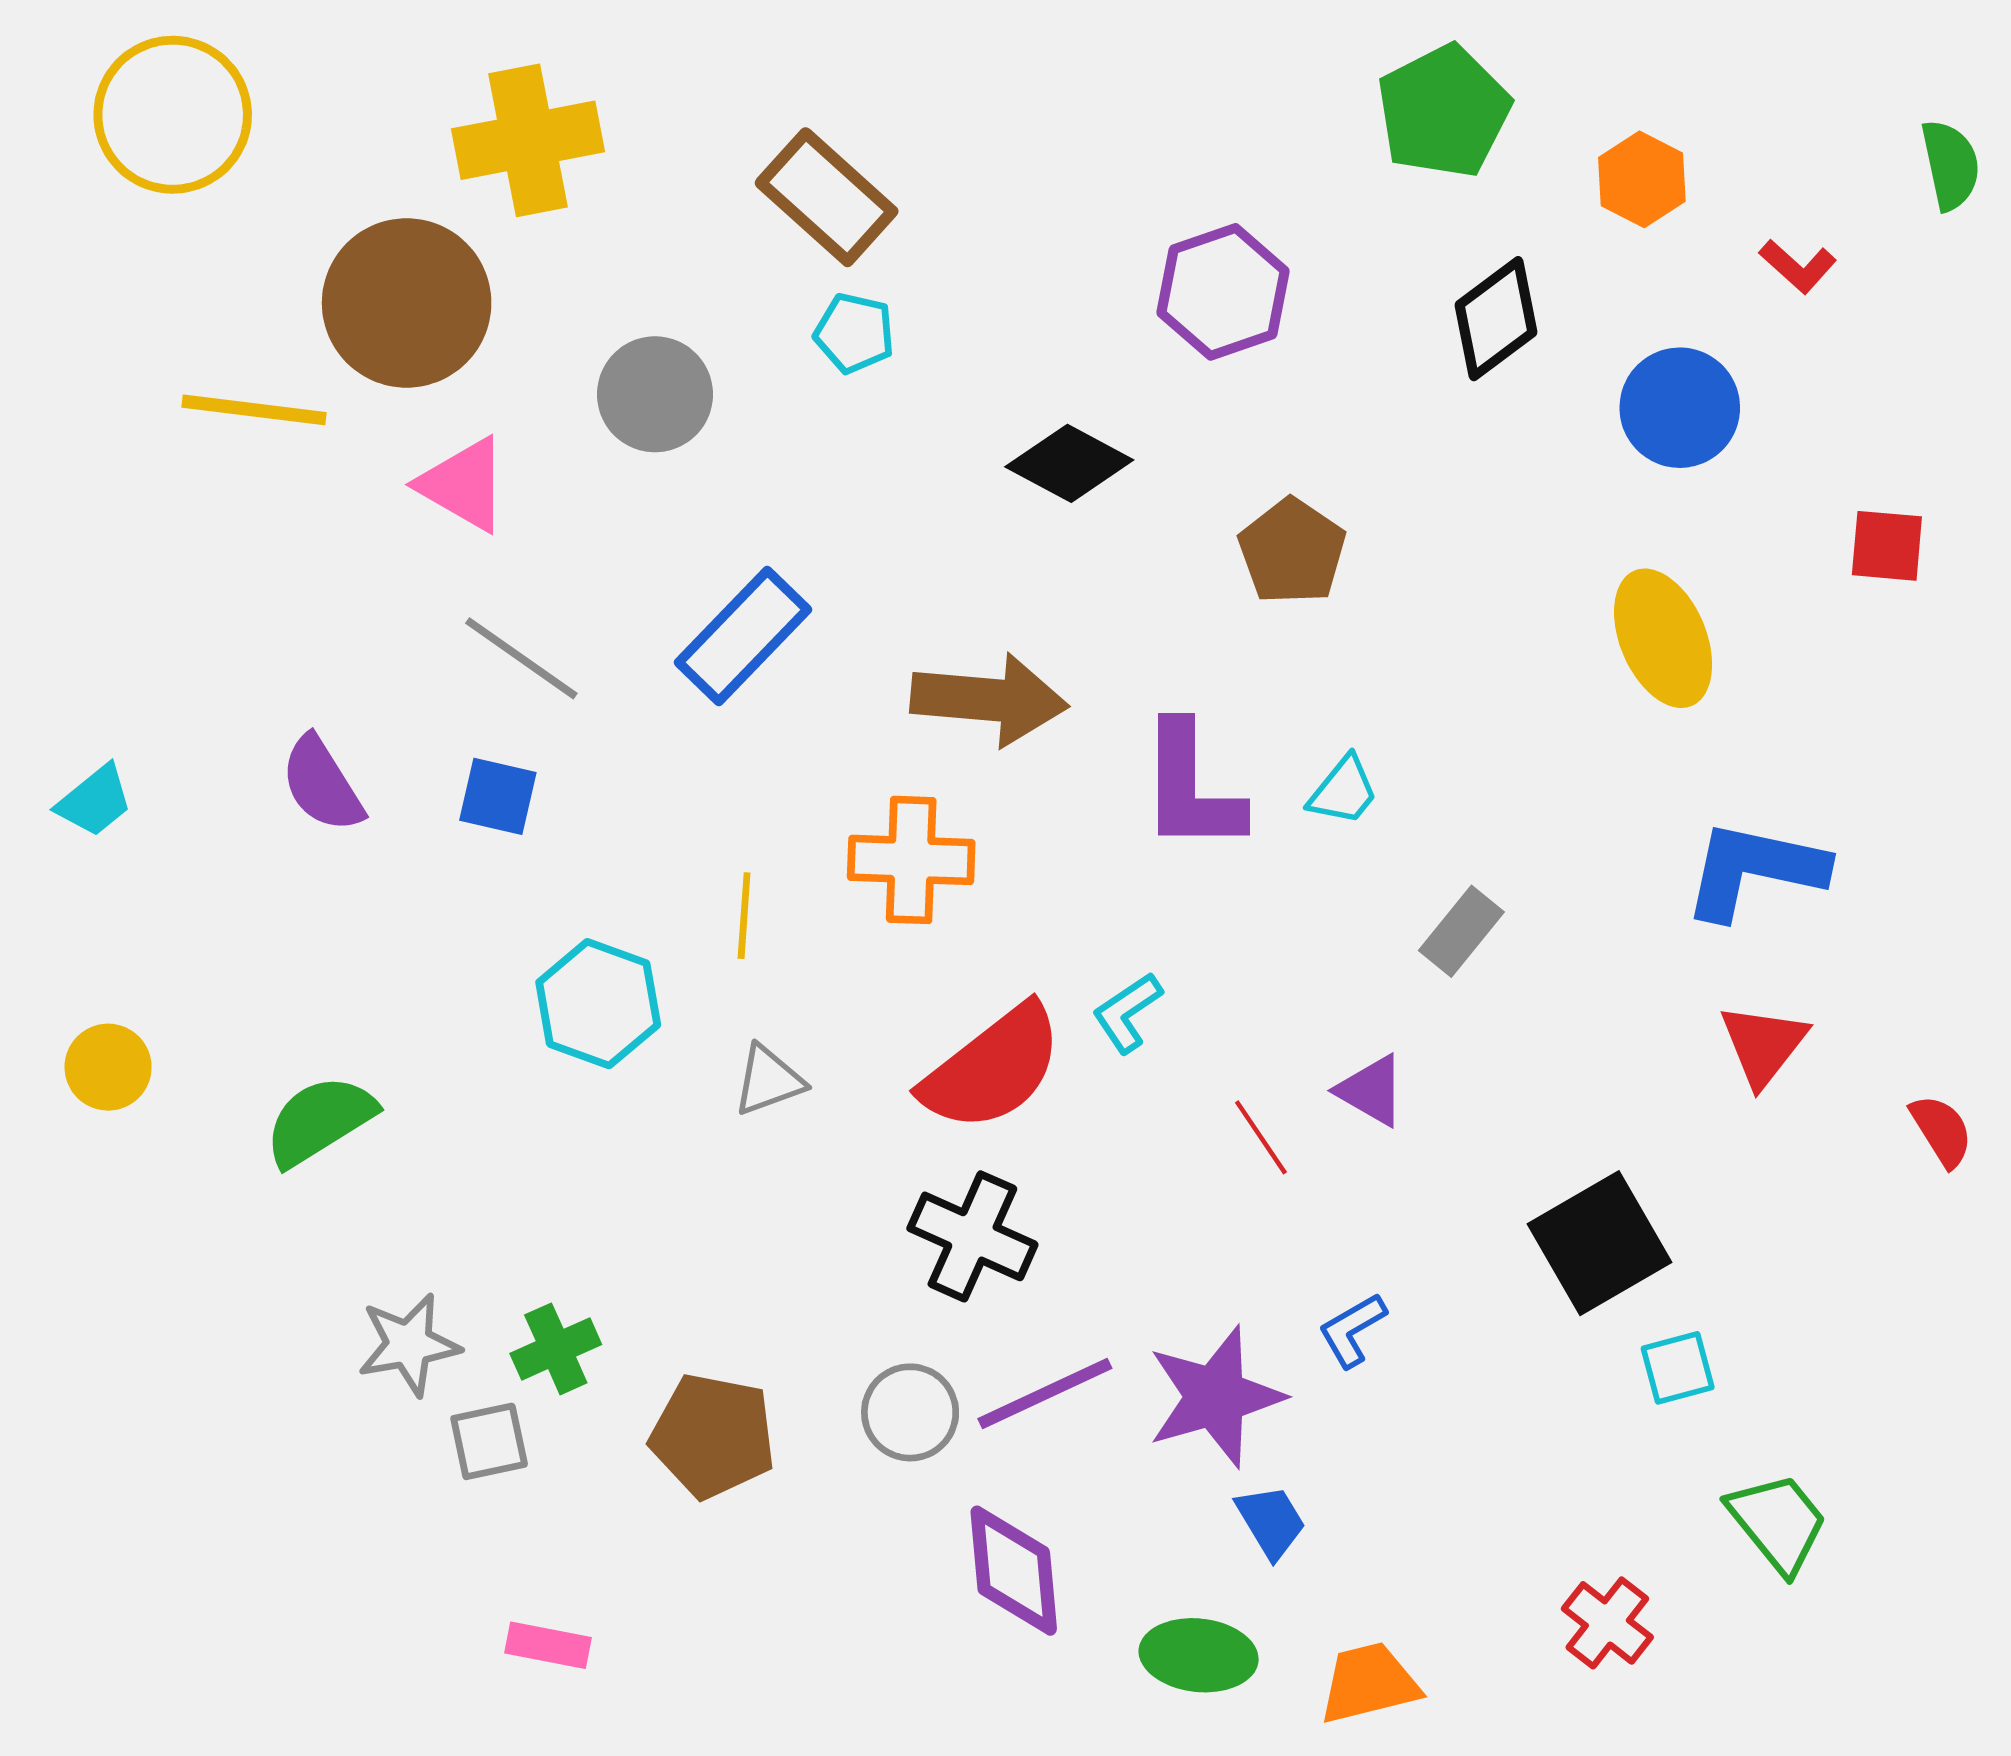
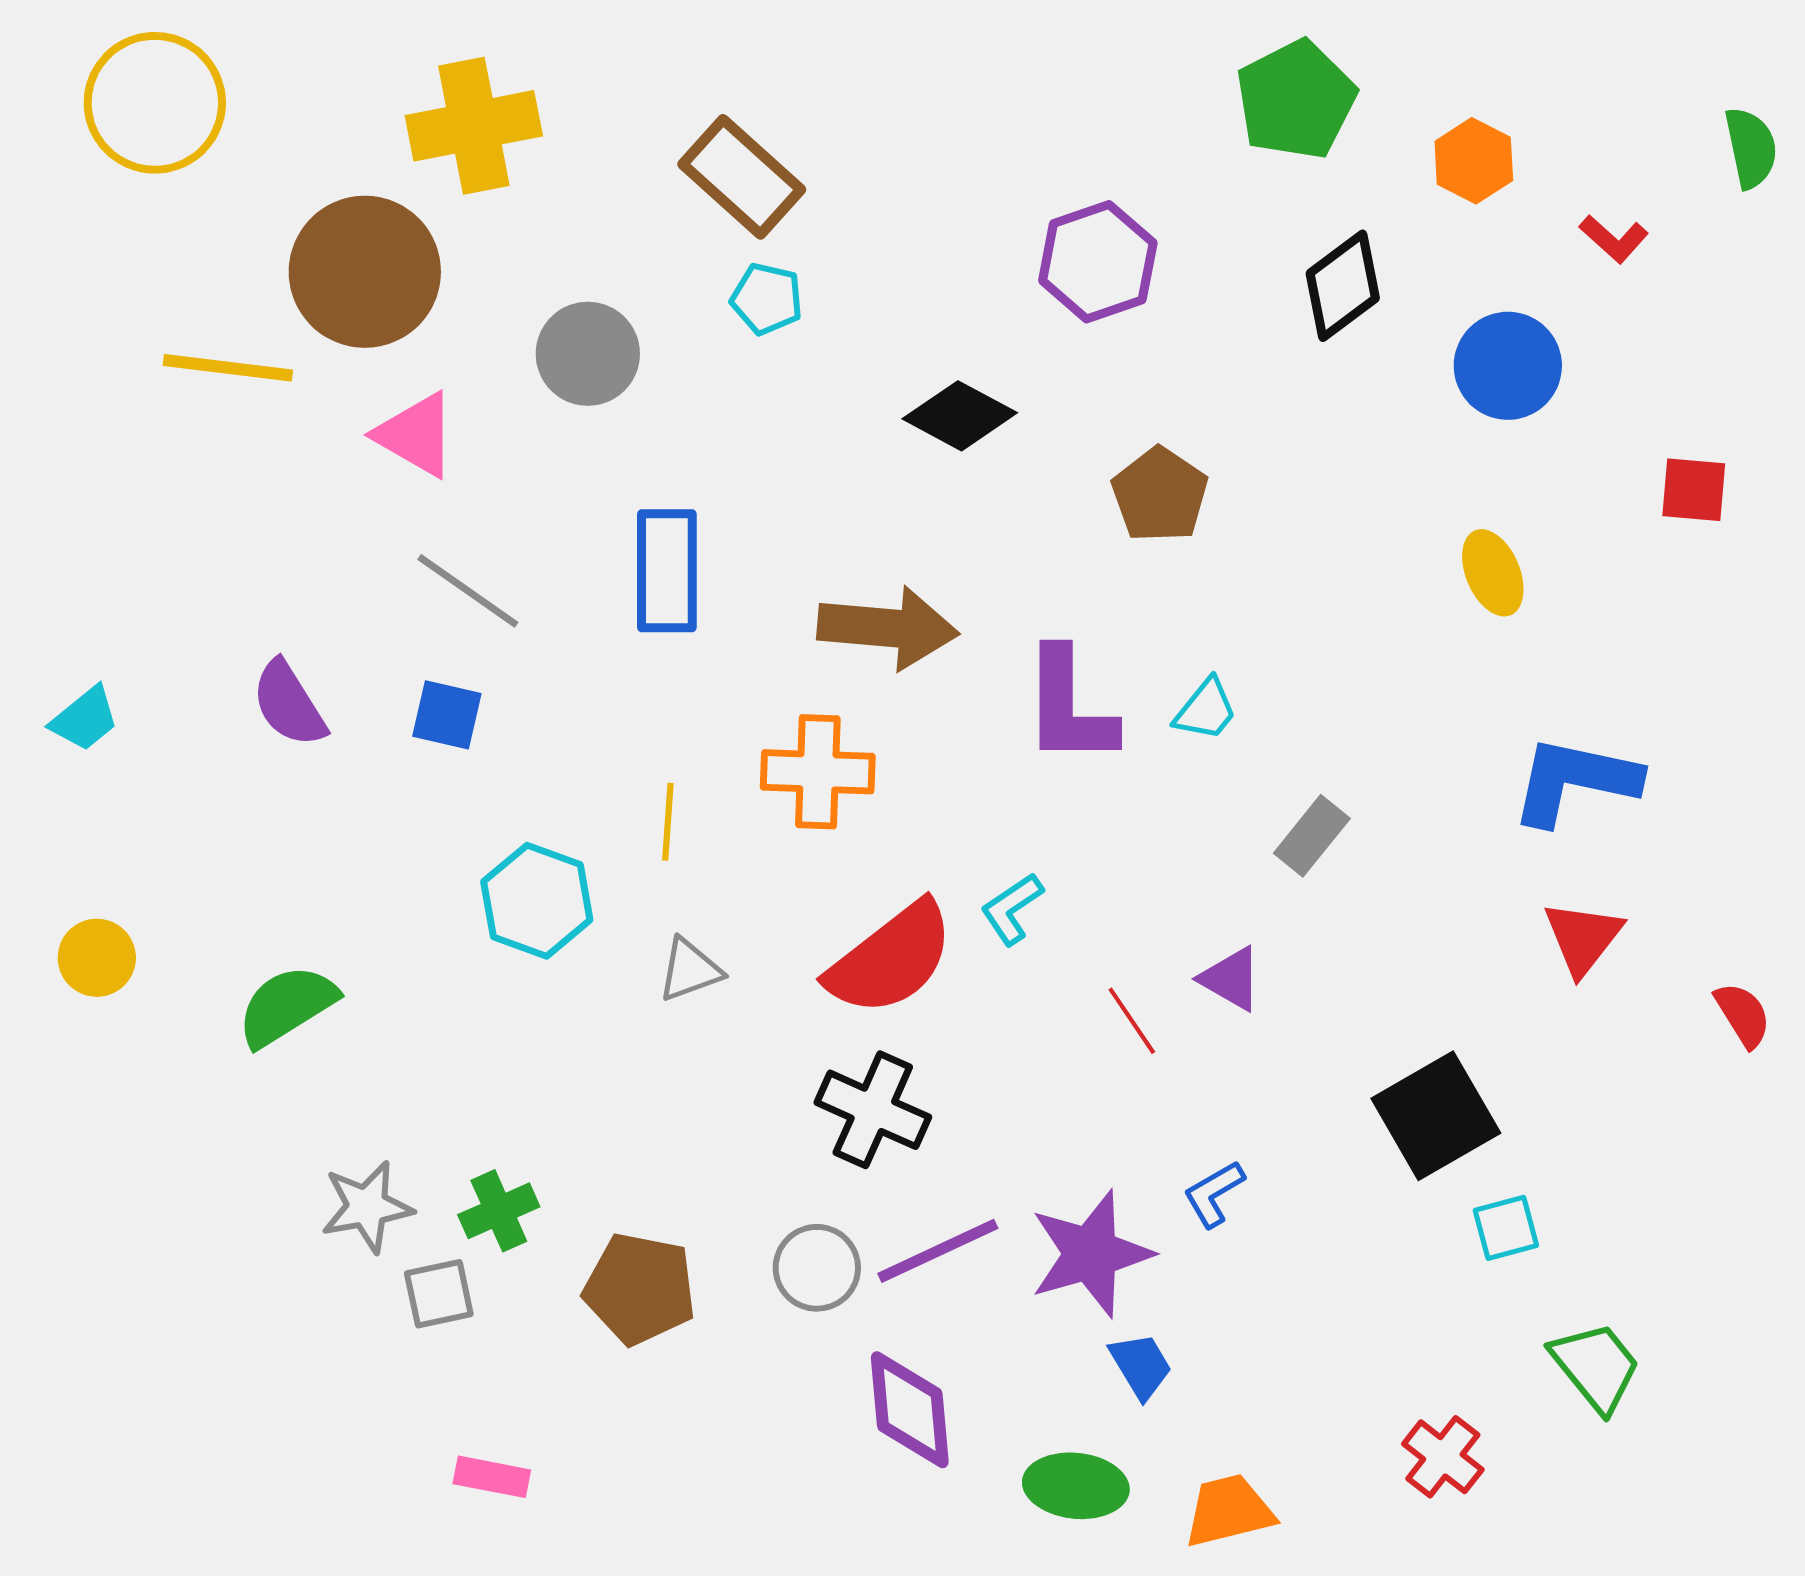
blue rectangle: (743, 636) -> (667, 571), turned -44
yellow ellipse: (1663, 638) -> (1493, 573), size x0.7

